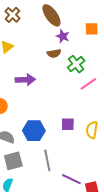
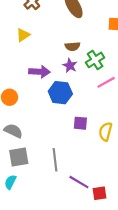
purple star: (63, 36) -> (70, 66), moved
blue hexagon: (34, 131) -> (60, 93), moved

